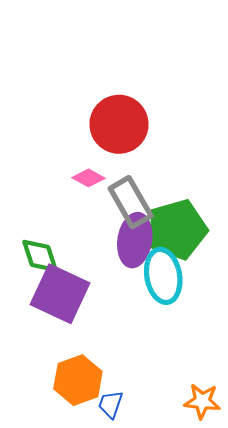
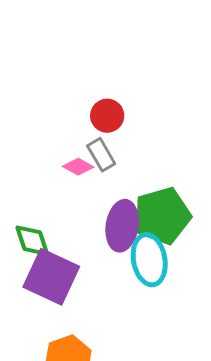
red circle: (119, 124) -> (107, 116), size x0.6
gray rectangle: (131, 202) -> (101, 155), moved, size x0.7

